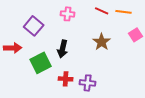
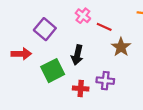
red line: (102, 11) -> (104, 27), moved
pink cross: (68, 14) -> (83, 16), turned 32
purple cross: (88, 83) -> (105, 81), moved

